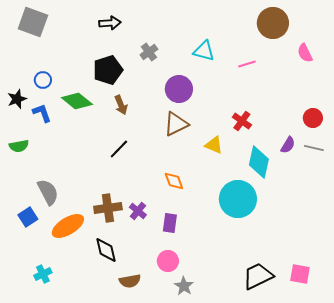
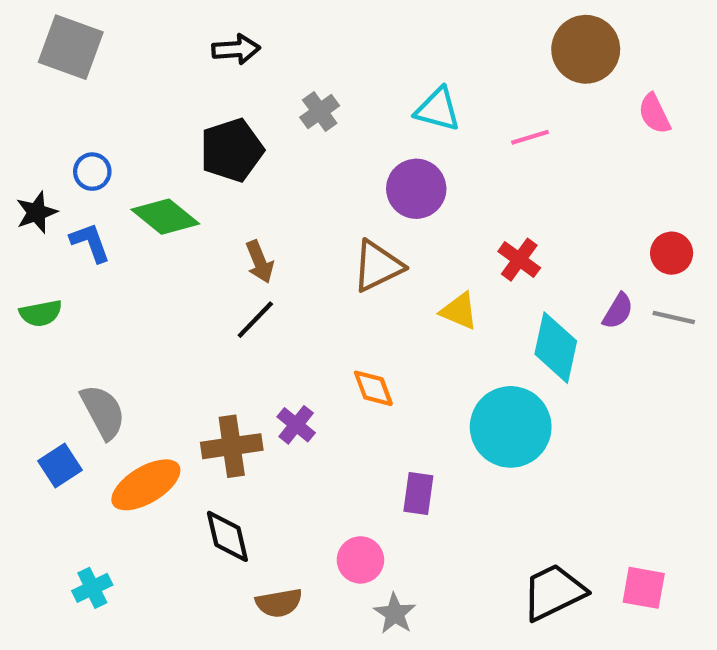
purple circle: (179, 89) -> (416, 189), moved
brown arrow: (121, 105) -> (260, 262), moved
purple cross: (138, 211) -> (296, 425), moved
purple rectangle: (170, 223) -> (418, 493), moved

